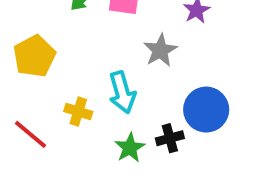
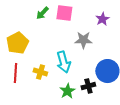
gray star: (160, 50) -> (83, 40), turned 30
red line: (31, 134) -> (15, 73), moved, turned 54

